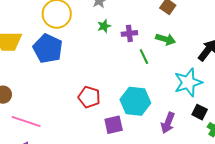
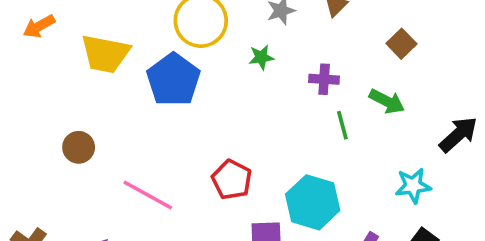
green star: (104, 26) -> (261, 57), moved
cyan star: (188, 82) -> (413, 186), size x0.7
pink line: (26, 121) -> (148, 195), moved

